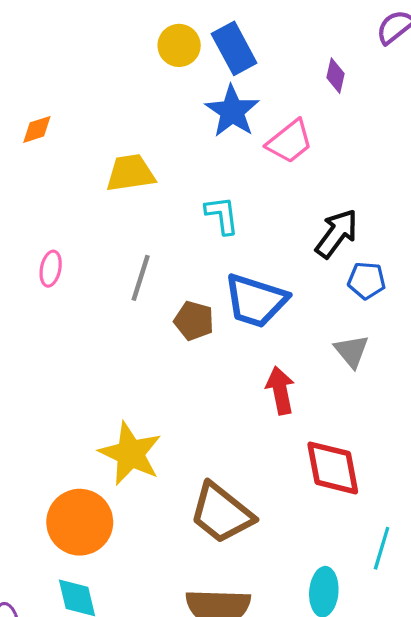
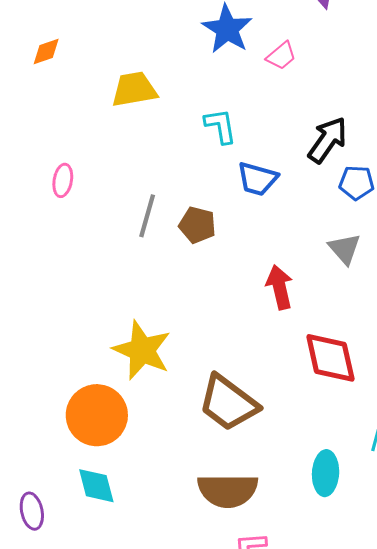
pink trapezoid: (290, 142) -> (281, 56), size x0.7
gray line: (141, 278) -> (147, 216), moved
blue trapezoid: (256, 301) -> (257, 179), moved, size x0.7

